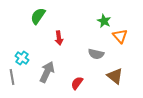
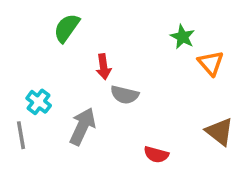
gray semicircle: (96, 54) -> (125, 95), moved
brown triangle: (115, 76) -> (219, 132), moved
red semicircle: (77, 83) -> (156, 155), moved, turned -112

